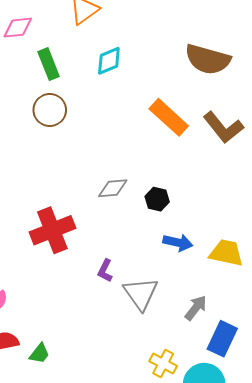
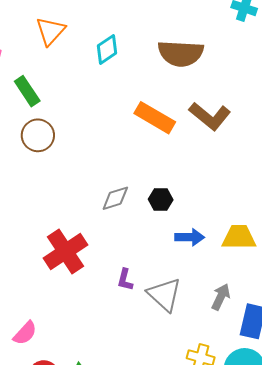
cyan diamond: (109, 61) -> (107, 49), moved

